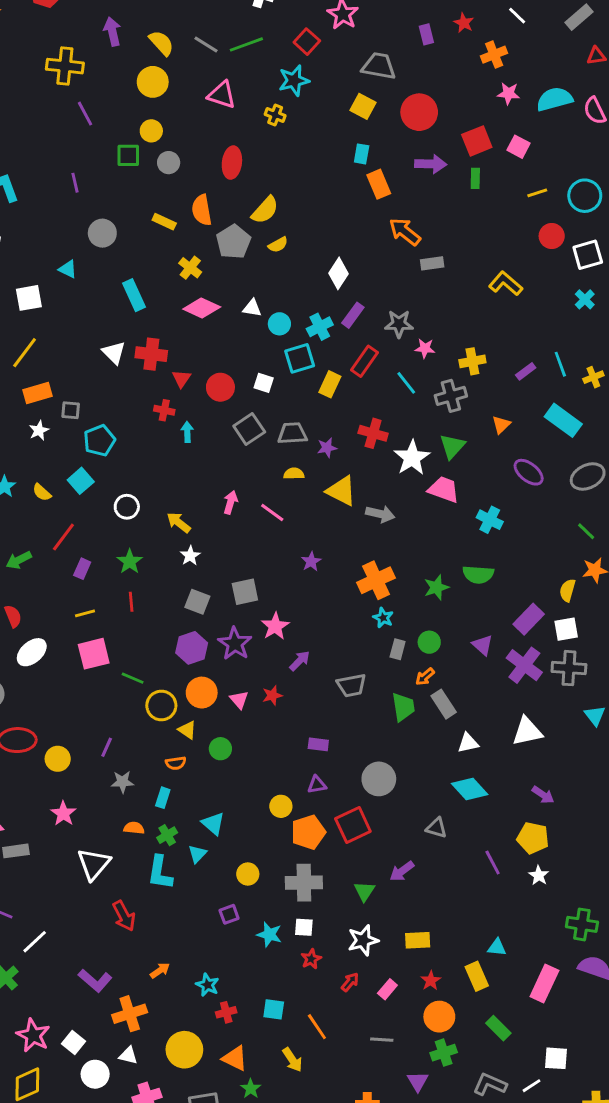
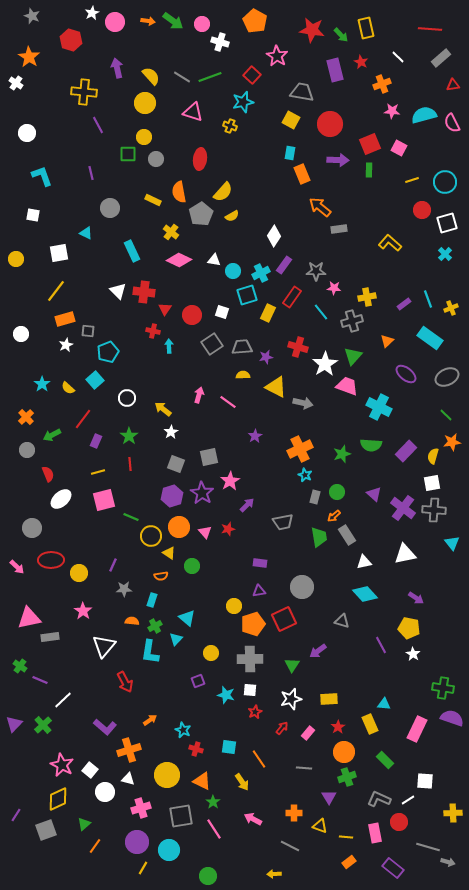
purple rectangle: (426, 34) -> (335, 70), size x1.6
cyan cross: (490, 520) -> (379, 407), size x1.4
purple rectangle: (529, 619) -> (406, 451), moved
red cross: (226, 1012) -> (196, 749), turned 32

